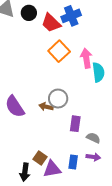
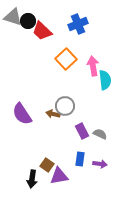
black circle: (29, 13) -> (28, 21), moved
red trapezoid: (51, 23) -> (42, 31), moved
purple rectangle: (75, 124) -> (82, 131), turned -35
gray semicircle: (93, 138) -> (100, 134), moved
blue rectangle: (73, 162) -> (80, 159), moved

